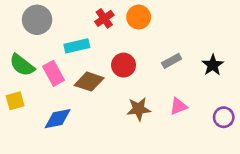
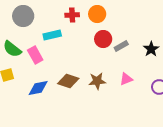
red cross: (104, 18) -> (72, 15), turned 32
red circle: (124, 65) -> (103, 39), moved
brown diamond: (89, 82) -> (68, 81), moved

